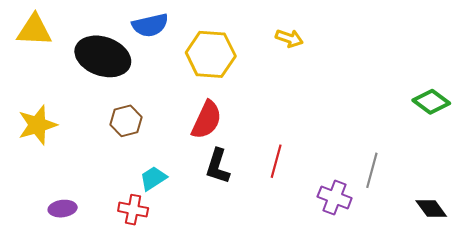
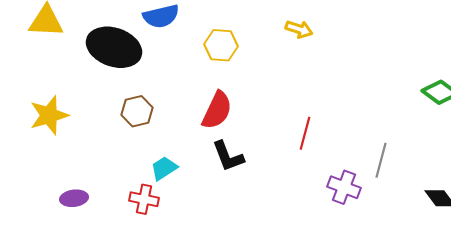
yellow hexagon: (211, 54) -> (221, 45), size x0.7
red line: (276, 161) -> (305, 133), moved
black L-shape: (218, 166) -> (228, 156), turned -39

